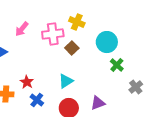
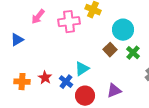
brown square: (72, 48) -> (110, 50), moved
red star: (27, 82) -> (45, 78), moved
blue cross: (37, 100) -> (66, 82), moved

